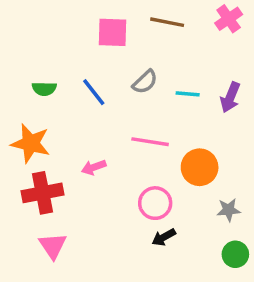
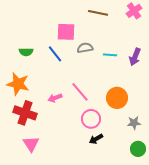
pink square: (112, 32) -> (66, 32), moved
gray semicircle: (145, 82) -> (85, 48), turned -147
pink line: (150, 142) -> (80, 92), moved, turned 40
red cross: (43, 193) -> (25, 113), turned 30

